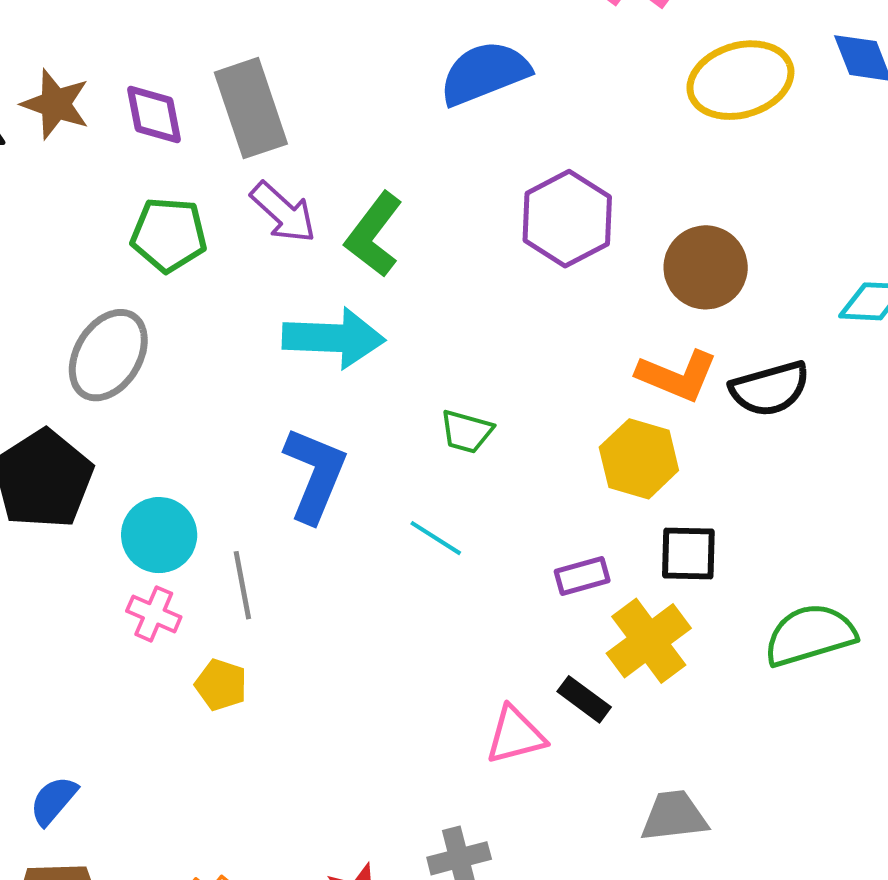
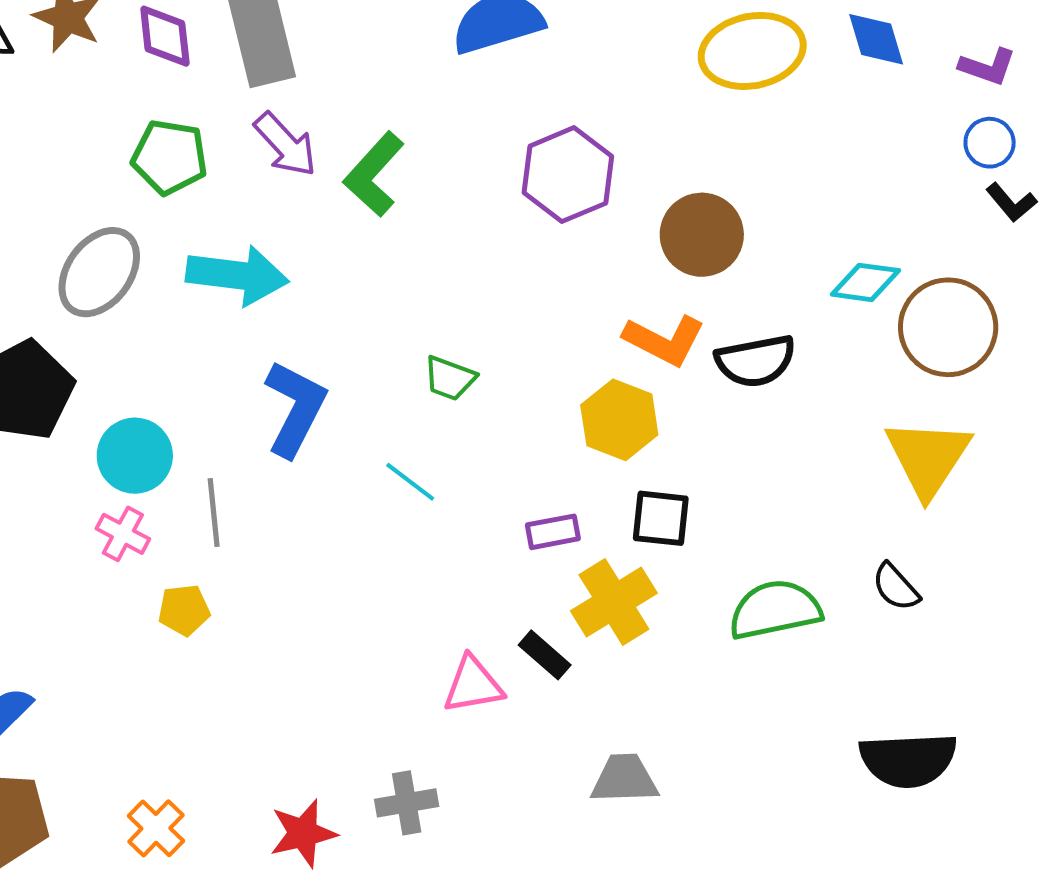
cyan arrow: (334, 338) -> (237, 275), moved
yellow pentagon: (221, 685) -> (184, 610), turned -30

